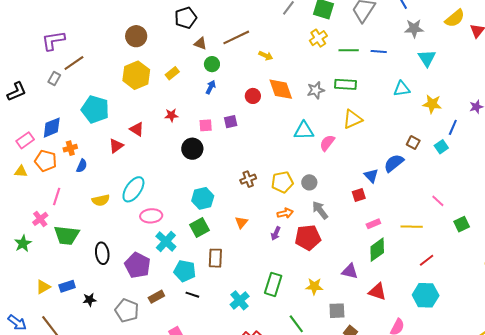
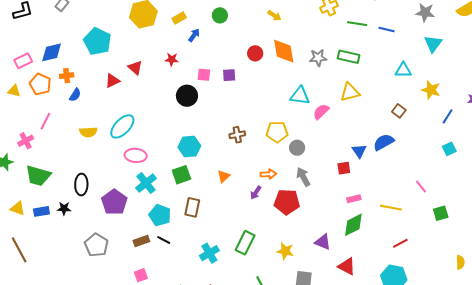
blue arrow: (211, 87) -> (194, 35), moved
brown square: (413, 143) -> (399, 111), moved
cyan square: (441, 147) -> (449, 149), moved
yellow pentagon: (282, 182) -> (277, 132), moved
green trapezoid: (67, 235) -> (38, 176), moved
yellow triangle: (43, 287) -> (18, 208), turned 42
brown rectangle: (156, 297) -> (141, 241), moved
black star: (89, 300) -> (64, 208), moved

